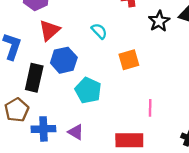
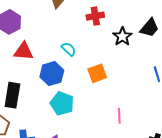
red triangle: (49, 30) -> (23, 51), turned 50
blue hexagon: (64, 60) -> (52, 74), moved

